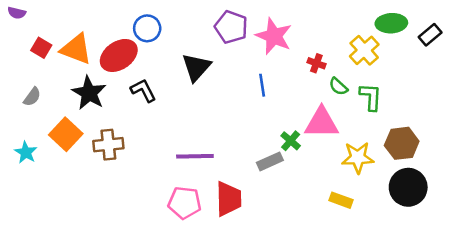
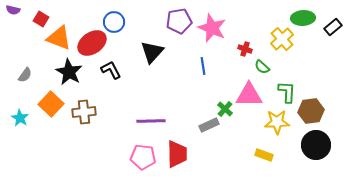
purple pentagon: (231, 27) -> (179, 21), turned -30
red square: (41, 48) -> (41, 19), moved
green L-shape: (371, 97) -> (287, 92), moved

